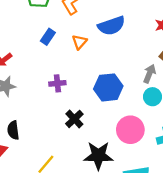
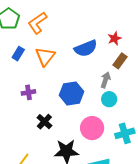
blue semicircle: (111, 26) -> (86, 48), moved
orange triangle: (79, 42) -> (45, 57), size x1.5

